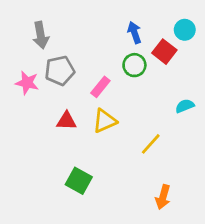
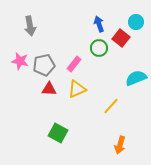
gray pentagon: (60, 71) -> (44, 65), moved
cyan semicircle: (185, 106) -> (136, 78), size x1.5

